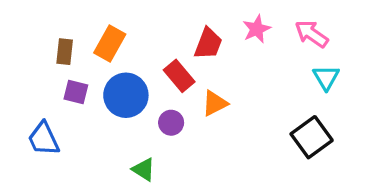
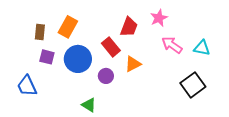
pink arrow: (312, 34) -> (172, 45), moved
cyan triangle: (326, 77) -> (202, 48), turned -48

